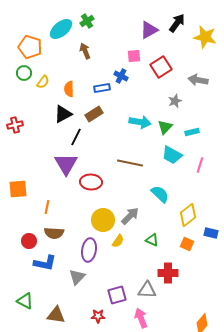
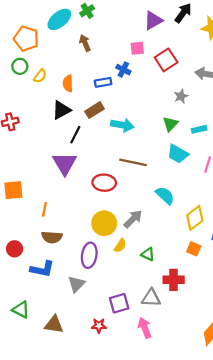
cyan arrow: (140, 122) -> (122, 125), moved
red ellipse: (91, 182) -> (104, 183), moved
green triangle: (152, 240) -> (148, 254), moved
red circle: (29, 241) -> (15, 249), moved

